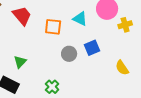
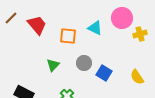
blue square: (92, 48) -> (104, 73), moved, turned -35
green triangle: (20, 62) -> (53, 65), moved

